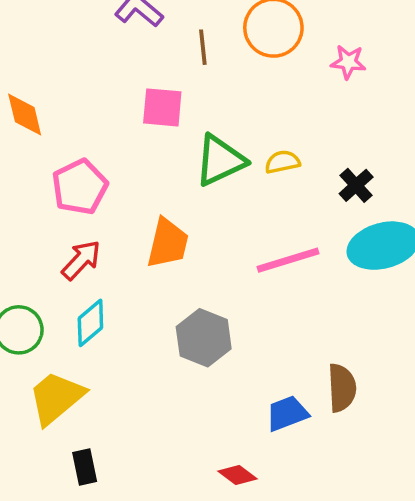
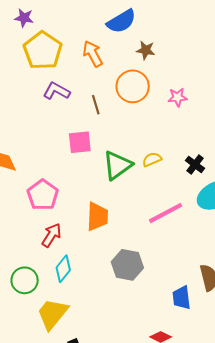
blue trapezoid: (287, 413) -> (181, 298), turned -65

